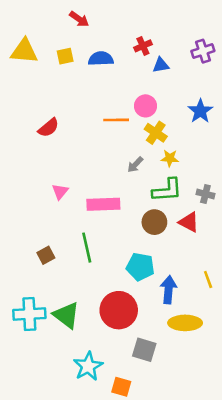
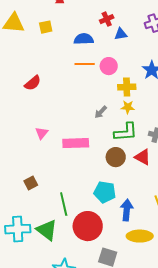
blue semicircle: (101, 59) -> (84, 39), moved
orange line: (116, 120) -> (85, 64), moved
yellow cross: (156, 133) -> (127, 87), moved, turned -36
green line: (87, 248) -> (64, 204), moved

